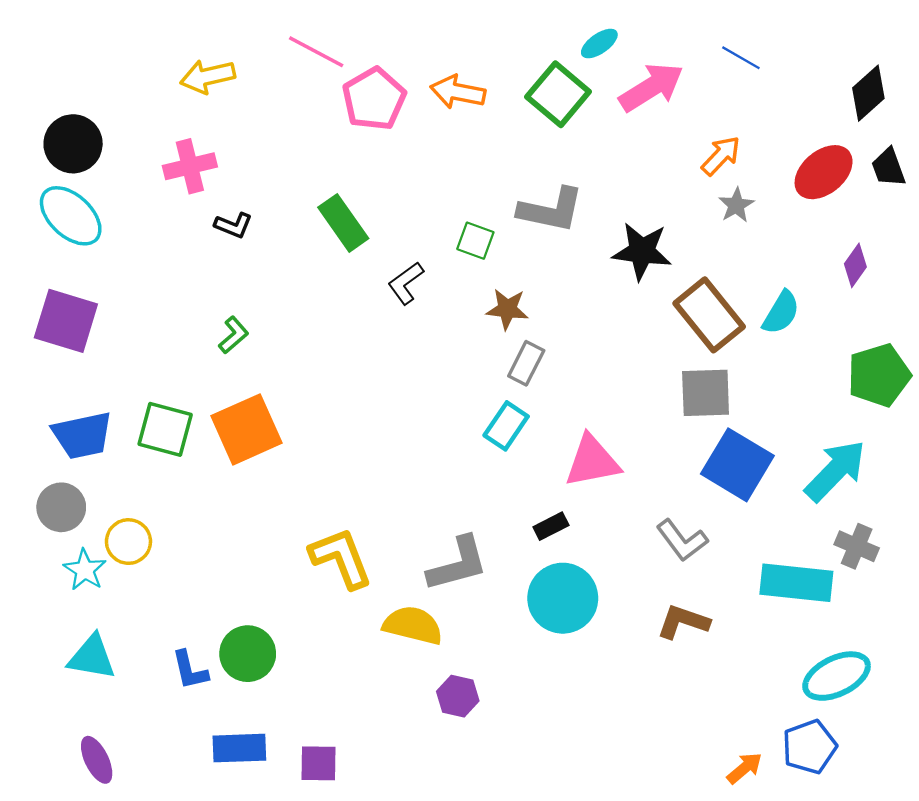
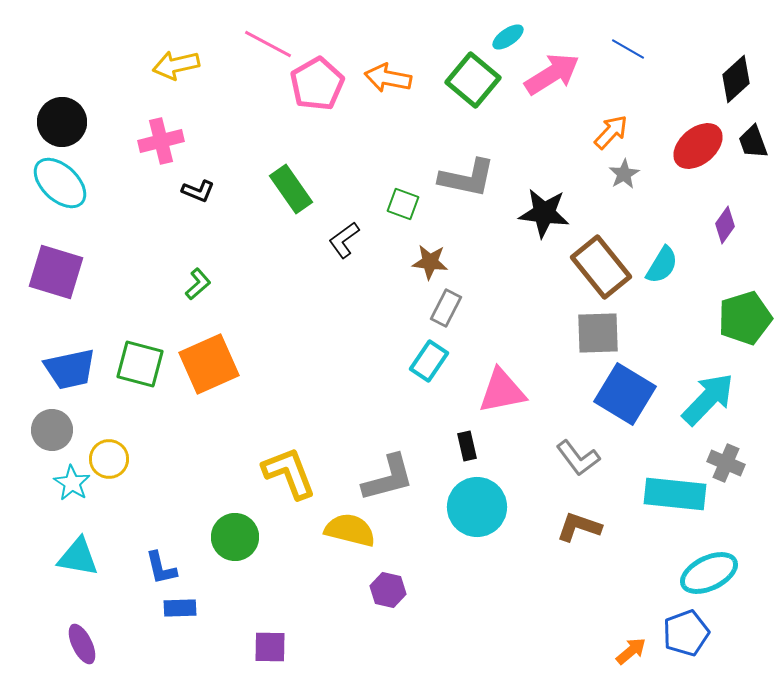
black rectangle: (551, 526) -> (467, 446), turned -76
green circle: (248, 654) -> (235, 537), moved
blue rectangle: (239, 748) -> (180, 608), moved, size x0.7

